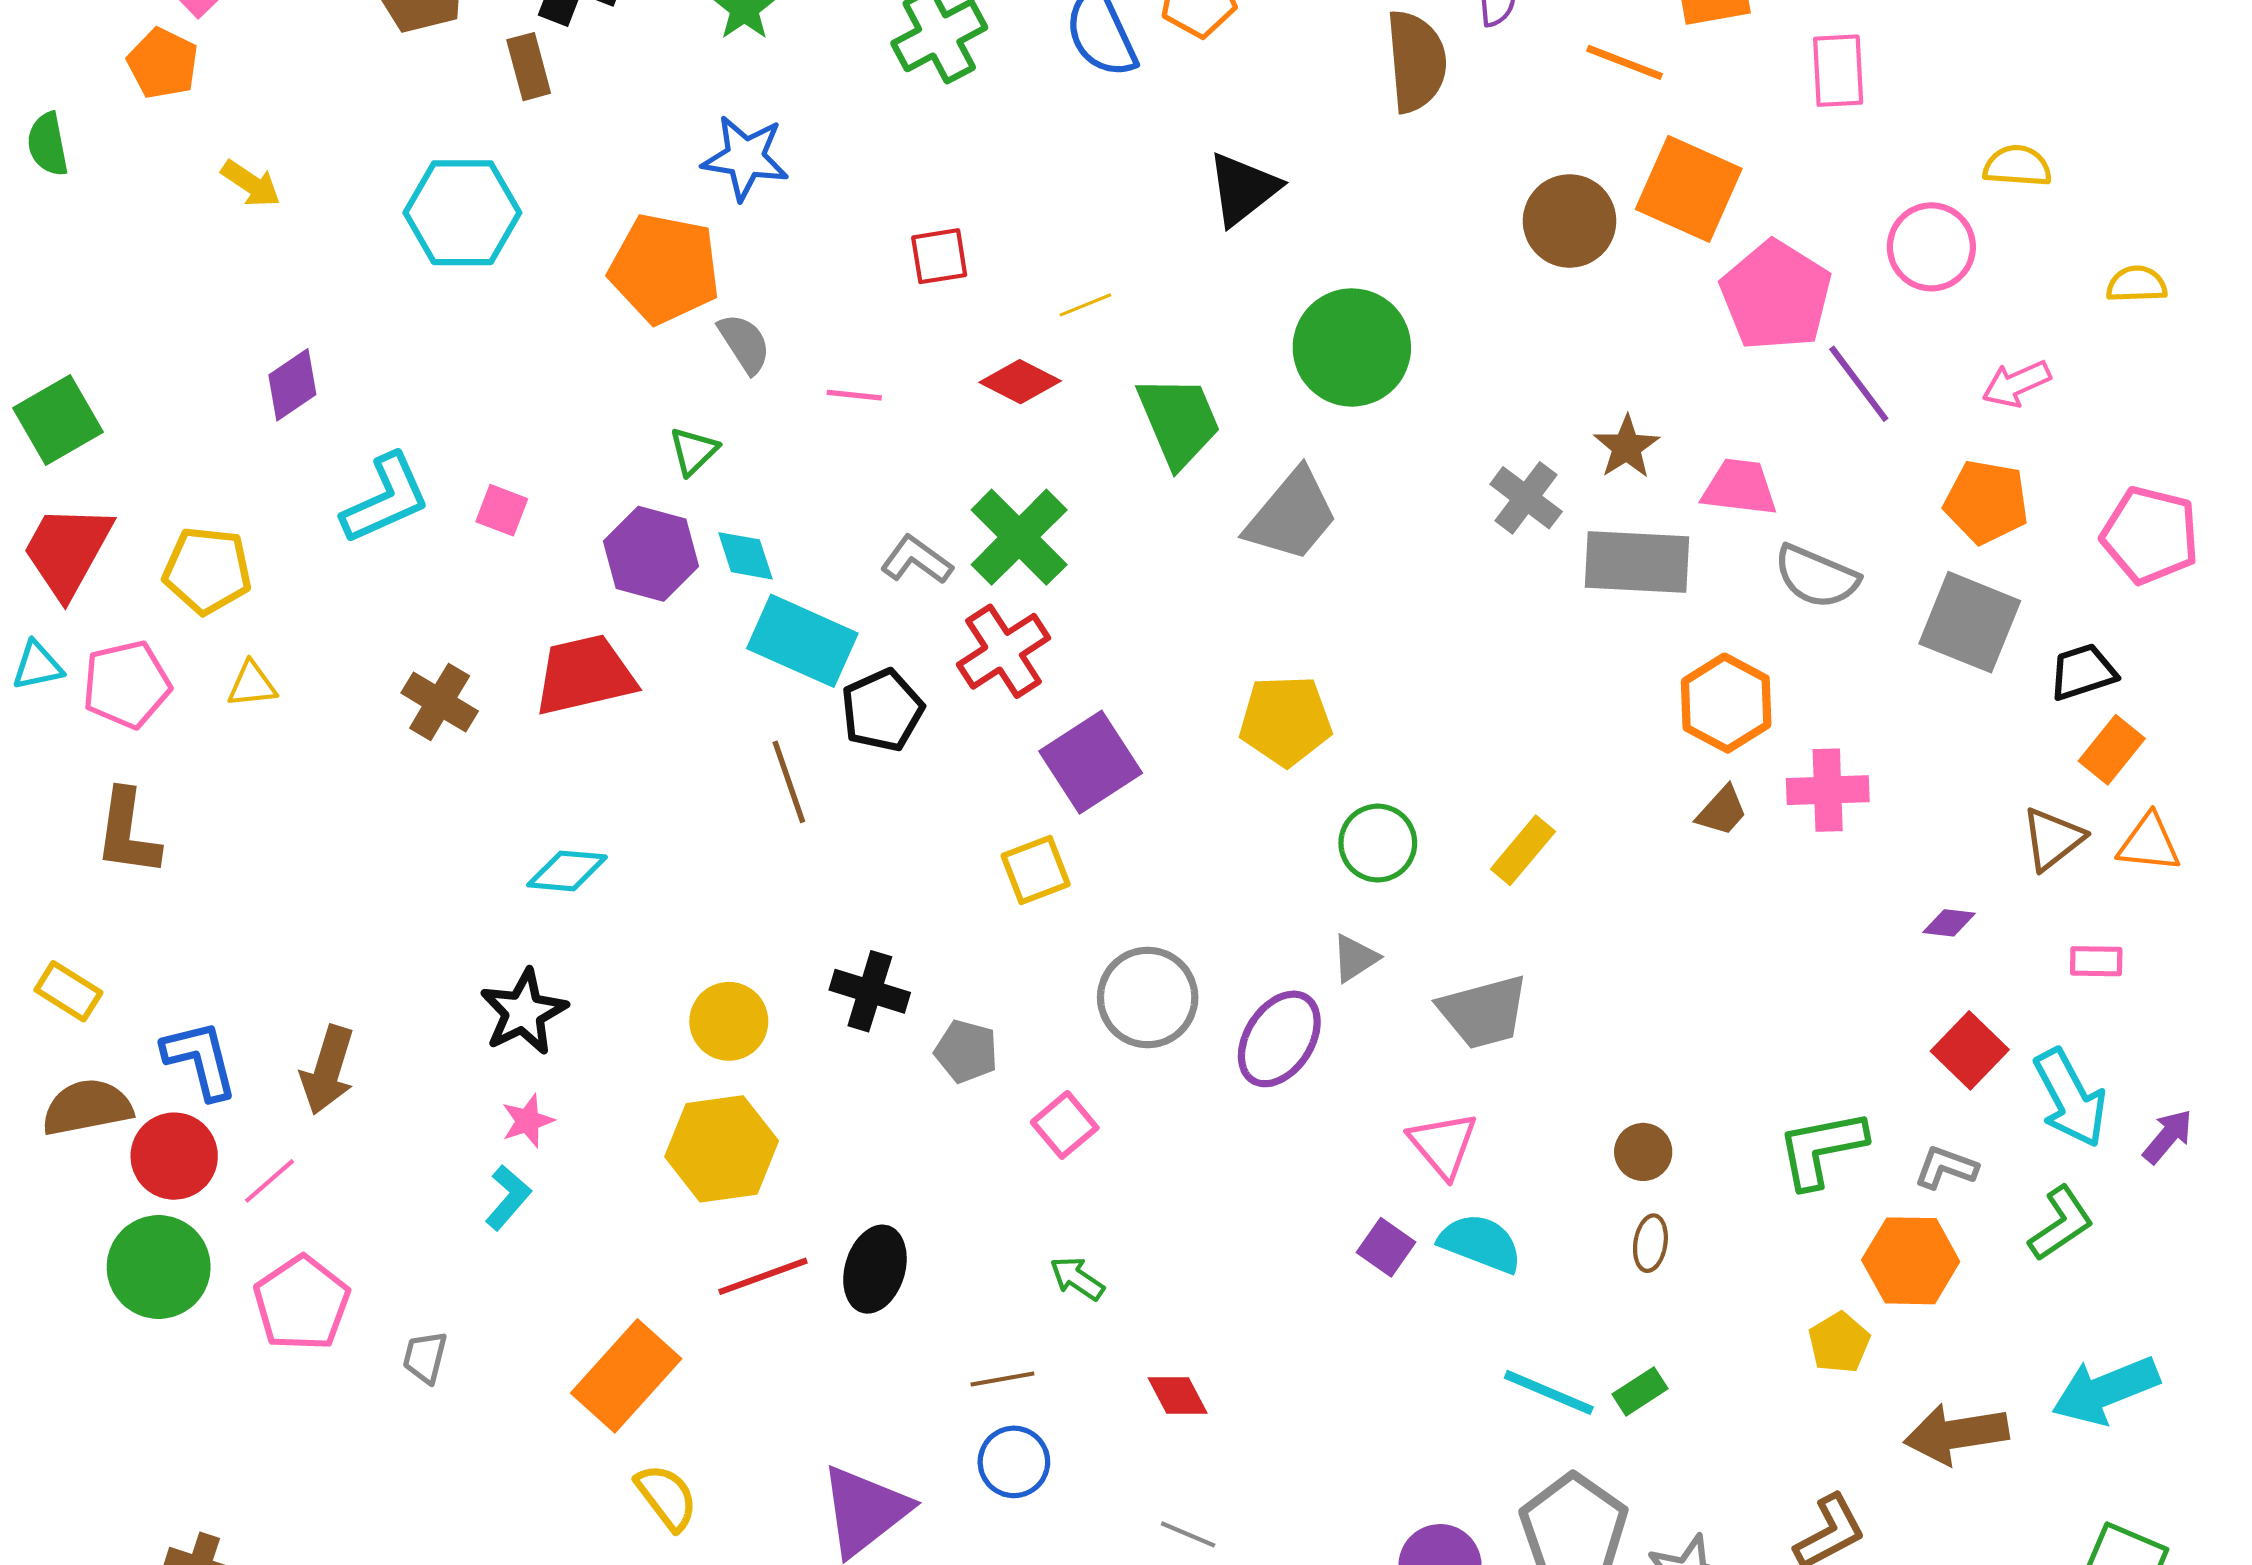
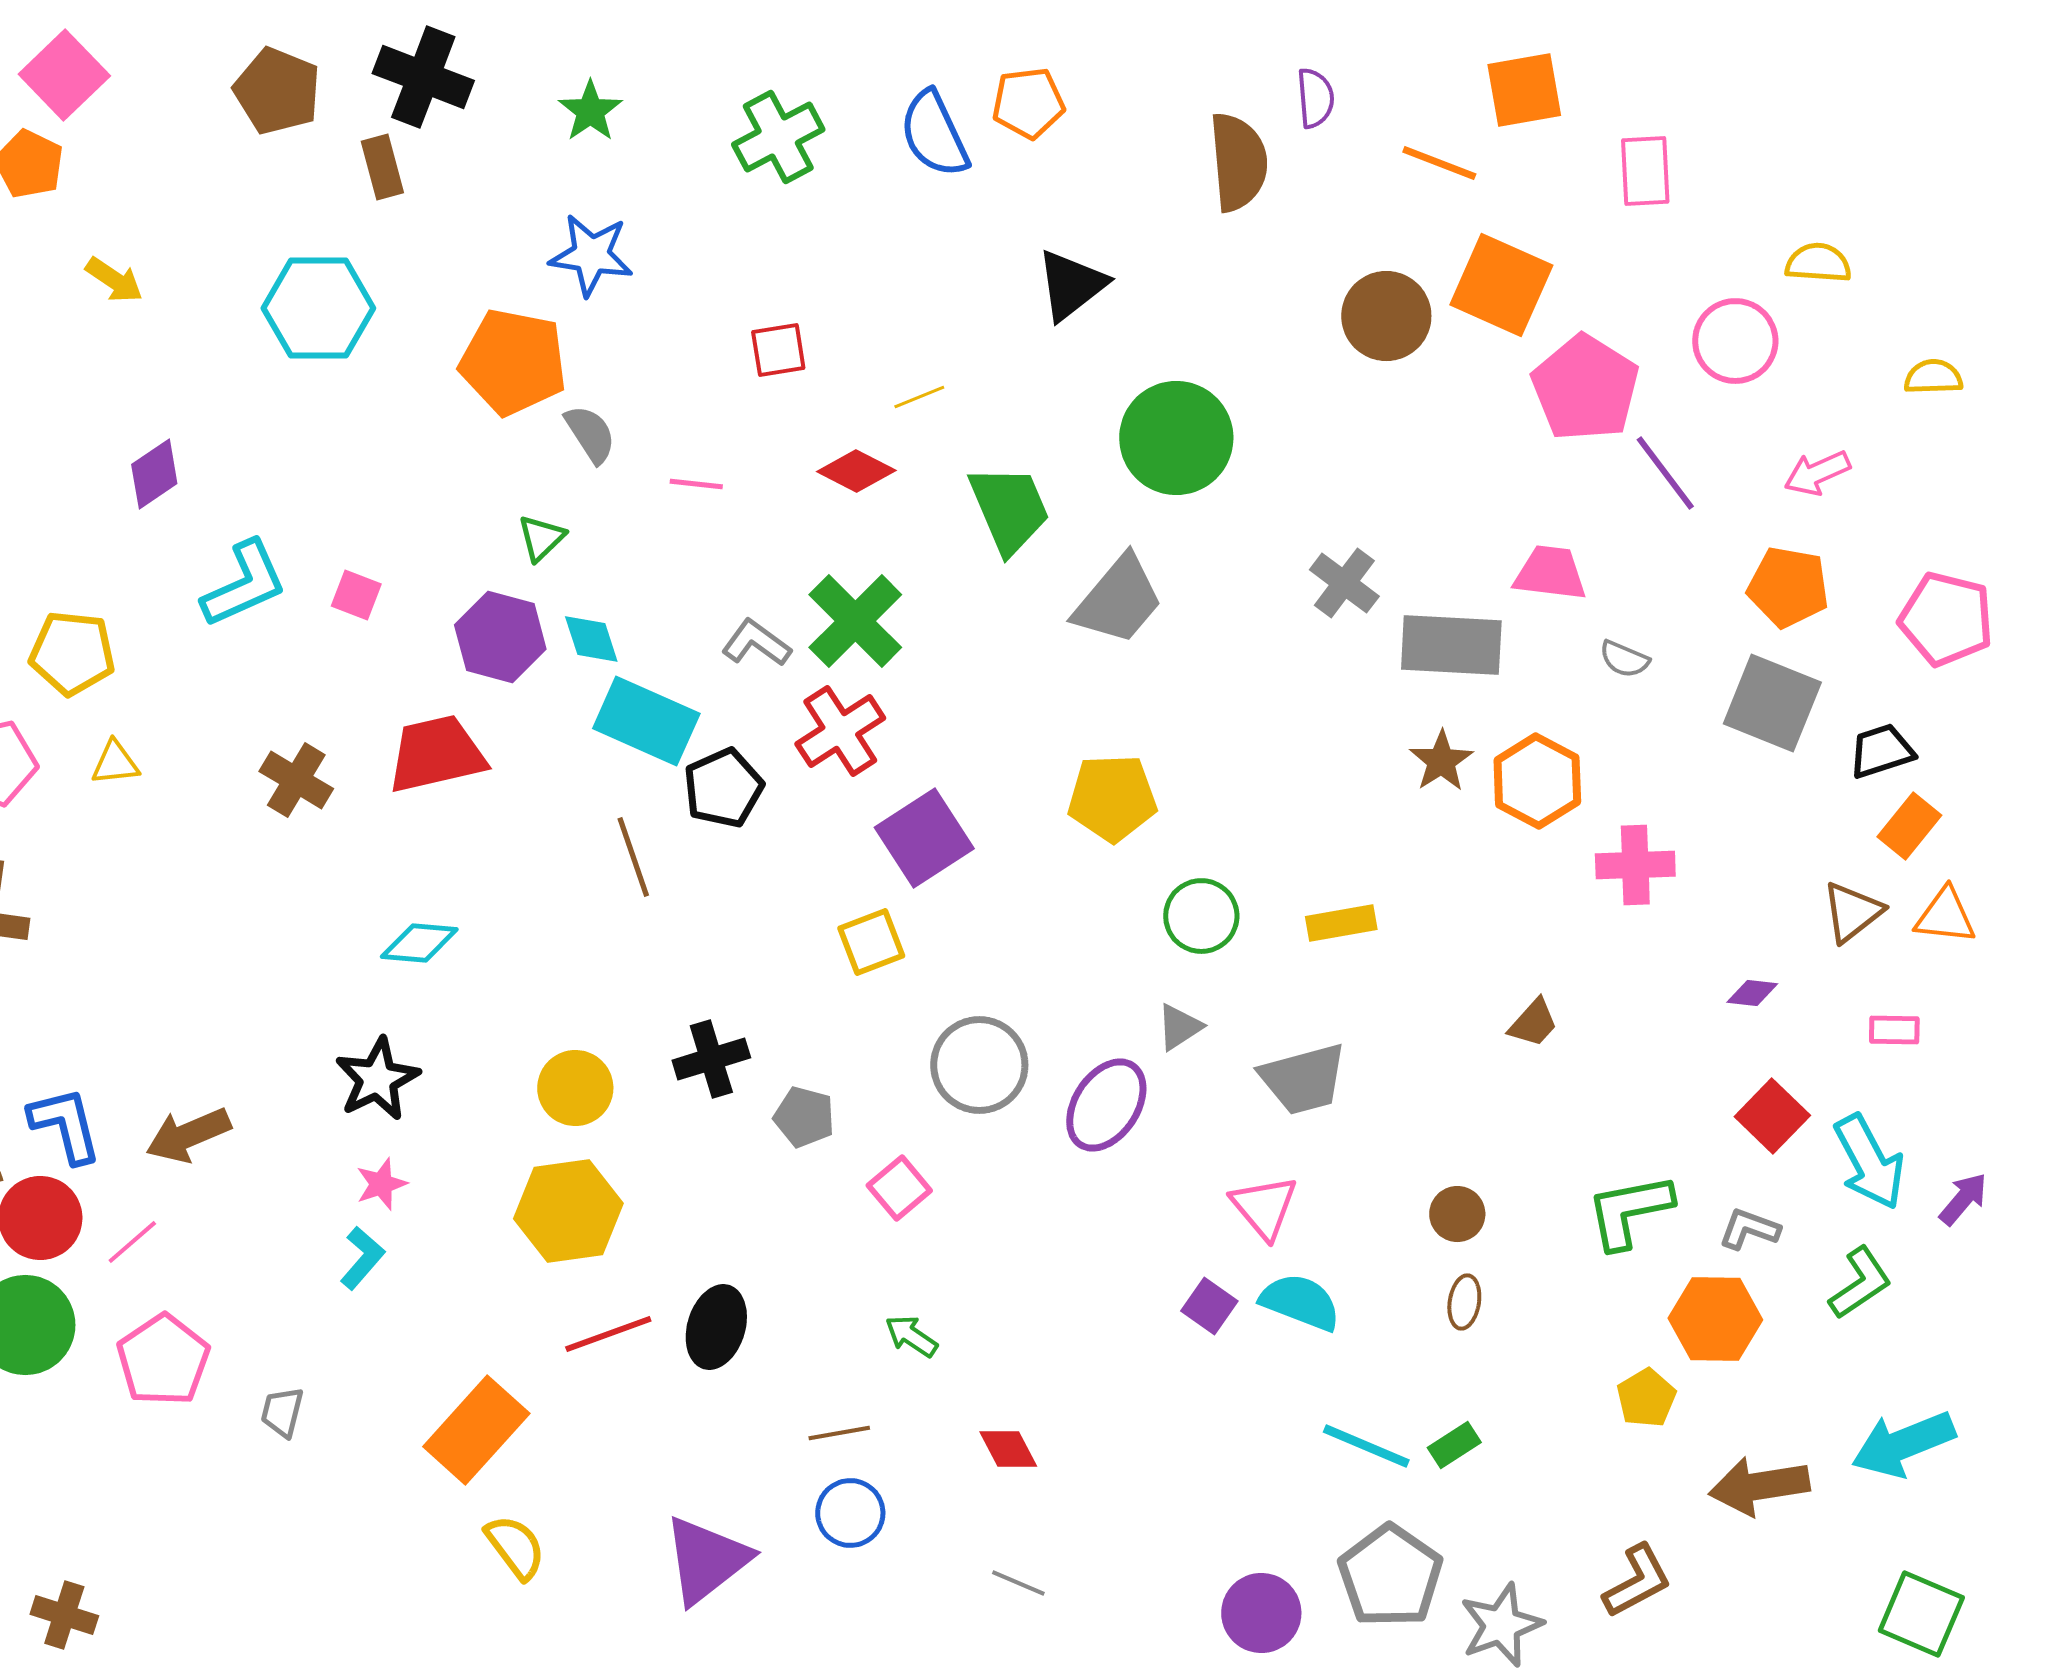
brown star: (1627, 447) -> (1441, 761), moved
gray semicircle: (1816, 577) -> (1624, 659), size x0.6
brown trapezoid: (1722, 811) -> (1533, 1023), moved
yellow rectangle: (1523, 850) -> (1341, 923), turned 40
black cross: (870, 991) -> (711, 1059), turned -34
brown arrow: (328, 1070) -> (188, 1135), turned 50

